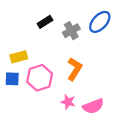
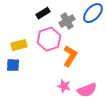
pink hexagon: (40, 78) -> (49, 39), moved

